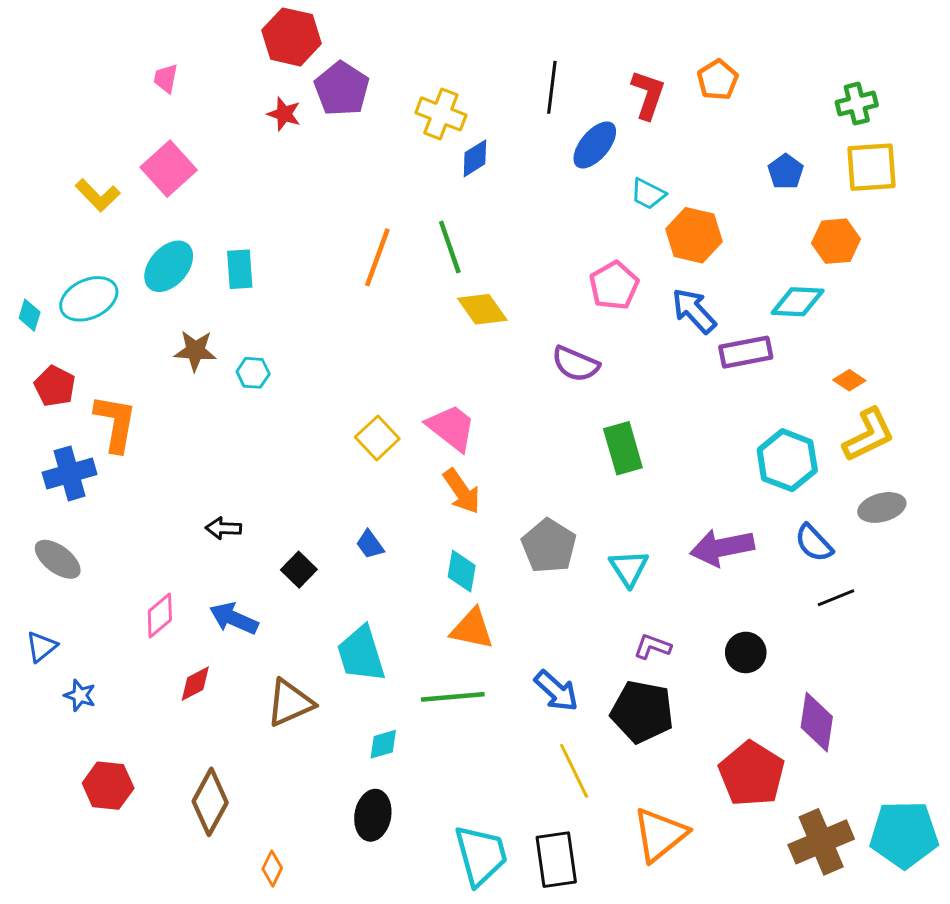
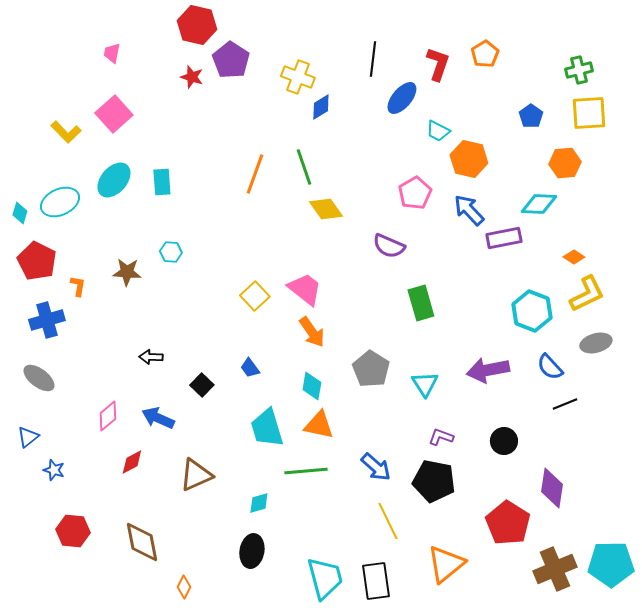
brown star: (195, 351) -> (127, 272), moved
red pentagon: (55, 386) -> (37, 261), size x1.4
orange L-shape: (115, 423) -> (78, 286), size x0.5
cyan trapezoid: (361, 654) -> (267, 428), moved
brown diamond: (210, 802) -> (142, 542), turned -39

